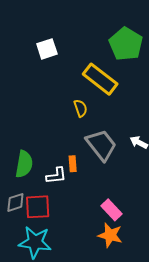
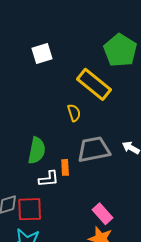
gray trapezoid: (101, 145) -> (94, 149), turned -64
green semicircle: (24, 164) -> (37, 150), moved

